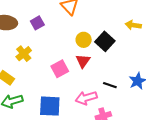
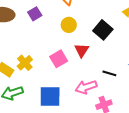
yellow circle: (84, 40) -> (69, 25), moved
yellow cross: (24, 54) -> (25, 63), moved

